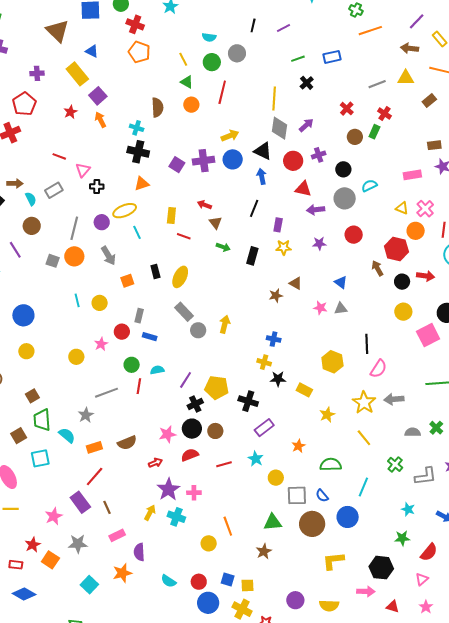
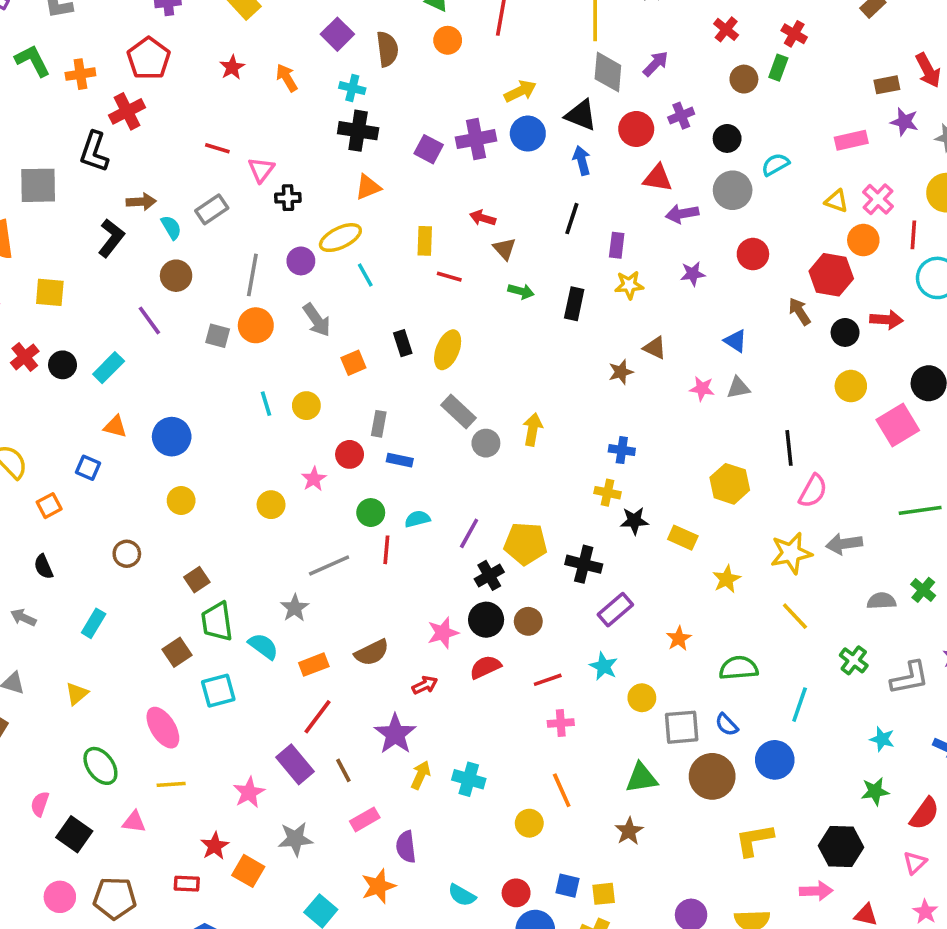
purple square: (98, 96) -> (337, 34), moved
yellow star: (364, 402) -> (791, 553), turned 30
purple star: (168, 489) -> (395, 734), moved
pink cross: (194, 493) -> (561, 723), moved

